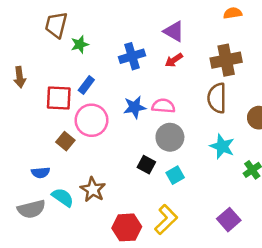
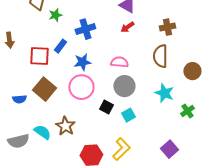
blue cross: (132, 56) -> (85, 29), moved
brown cross: (226, 60) -> (167, 27), size x0.7
blue star: (135, 107) -> (82, 62), moved
pink circle: (91, 120) -> (81, 87), moved
brown square: (65, 141) -> (44, 89), size x1.6
blue semicircle: (41, 173) -> (19, 99), moved

